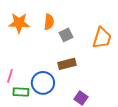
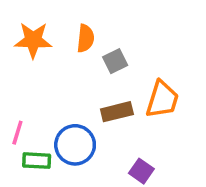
orange trapezoid: (102, 38) -> (162, 99), moved

